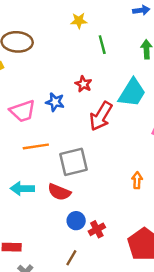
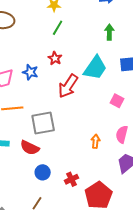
green line: (102, 45) -> (58, 28), moved, turned 42
red cross: (97, 229) -> (72, 179), moved

